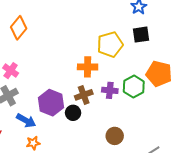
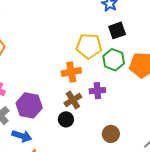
yellow pentagon: (110, 45) -> (89, 46), turned 30
green hexagon: (134, 87) -> (114, 60), moved
purple hexagon: (51, 103) -> (29, 105), moved

